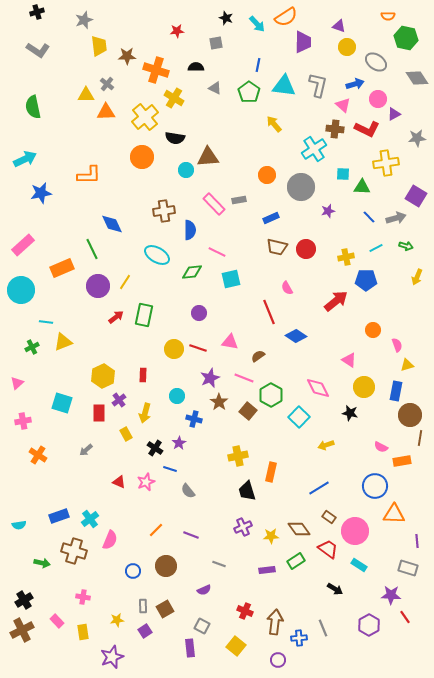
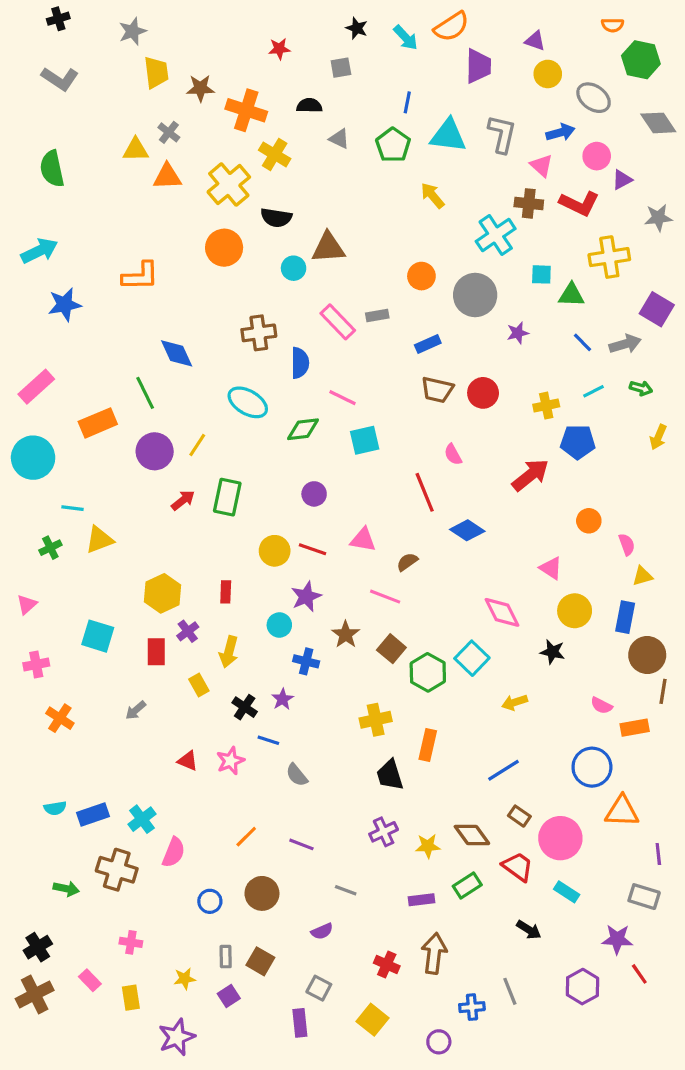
purple star: (210, 378) -> (306, 597), moved
green hexagon: (271, 395) -> (428, 672), moved
cyan semicircle: (19, 525) -> (55, 808), moved
brown square: (165, 609) -> (260, 961), turned -30
brown arrow: (275, 622) -> (434, 953), moved

